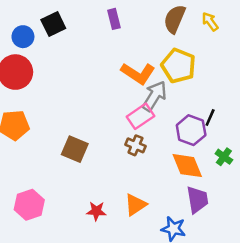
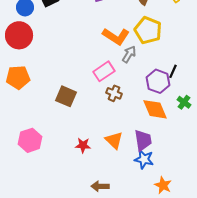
gray arrow: (154, 96) -> (129, 54), size x0.7
pink rectangle: (141, 116) -> (104, 71), moved
purple trapezoid: (197, 200) -> (143, 140), moved
orange triangle: (135, 205) -> (114, 140), turned -42

